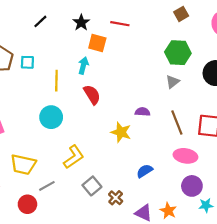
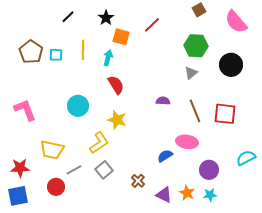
red line: (120, 24) -> (152, 25), moved, turned -54
yellow line: (56, 81) -> (83, 50), moved
yellow star: (121, 132) -> (117, 120), moved
pink ellipse: (185, 156) -> (187, 142), moved
gray square: (92, 186) -> (104, 170), moved
cyan star: (206, 205) -> (210, 195), moved

